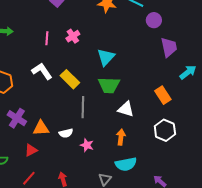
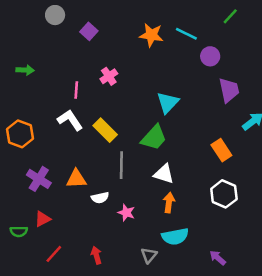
pink line: (47, 38) -> (76, 90), moved
cyan triangle: (106, 57) -> (168, 103), moved
green trapezoid: (109, 85) -> (154, 138), turned -50
white triangle: (126, 109) -> (164, 174), moved
orange triangle: (41, 128) -> (76, 179), moved
red triangle: (31, 150) -> (43, 219), moved

